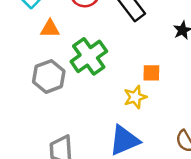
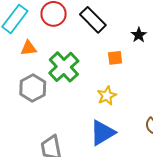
orange square: (151, 73) -> (115, 58), moved

